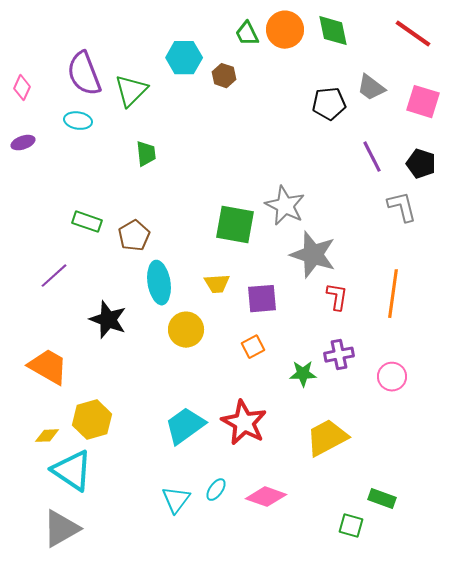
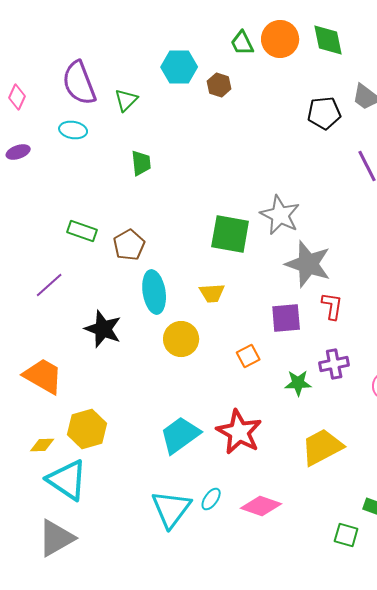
green triangle: (131, 91) -> (126, 100), size x0.7
purple square: (262, 299) -> (286, 318), moved
cyan triangle: (176, 500) -> (171, 509), size x1.4

